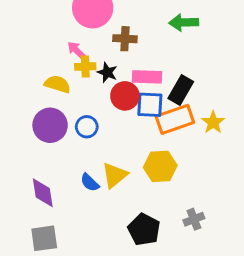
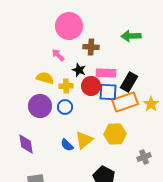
yellow cross: (85, 67) -> (66, 86), moved
purple diamond: (43, 193) -> (26, 144), moved
gray cross: (194, 219) -> (144, 157), moved

